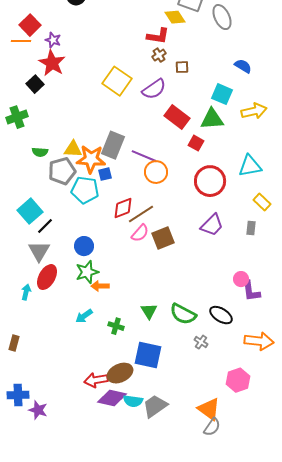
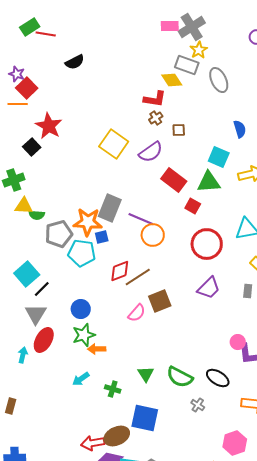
purple star: (53, 40) -> (17, 74), moved
blue semicircle: (243, 66) -> (240, 129), turned 42
yellow triangle: (73, 149) -> (24, 206), moved
pink semicircle: (140, 233) -> (137, 313), moved

